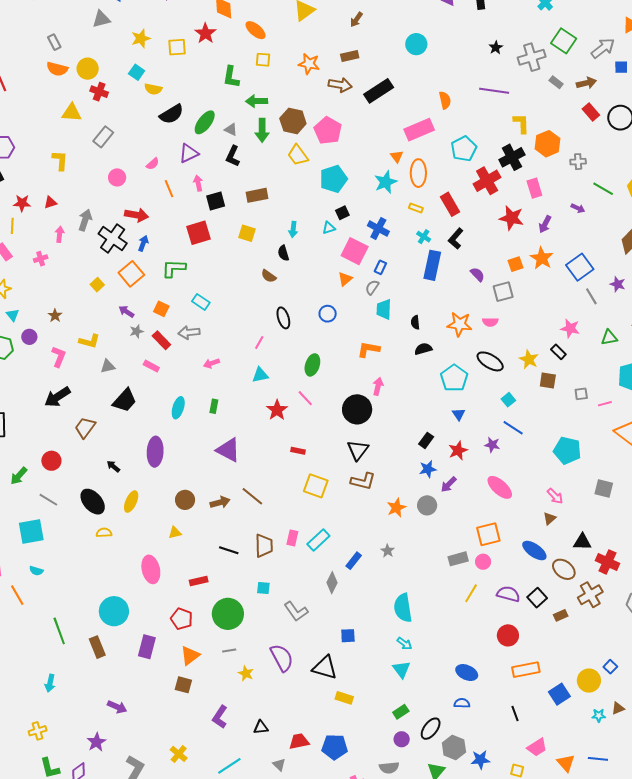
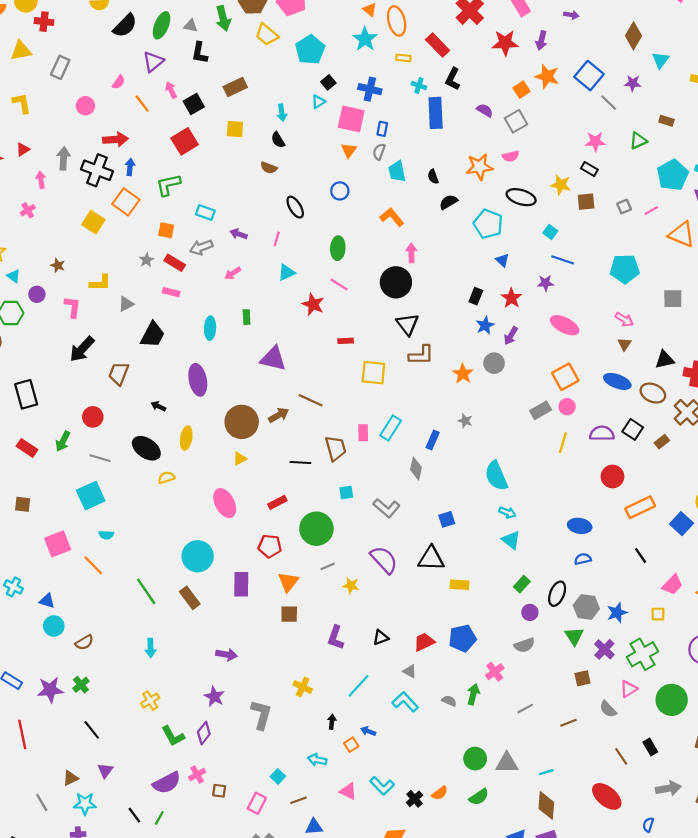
yellow square: (97, 285) -> (93, 222), size x1.5
purple arrow: (126, 312) -> (239, 234), moved
orange L-shape: (368, 349) -> (392, 217), turned 55
brown circle: (185, 500) -> (242, 422), size x1.6

